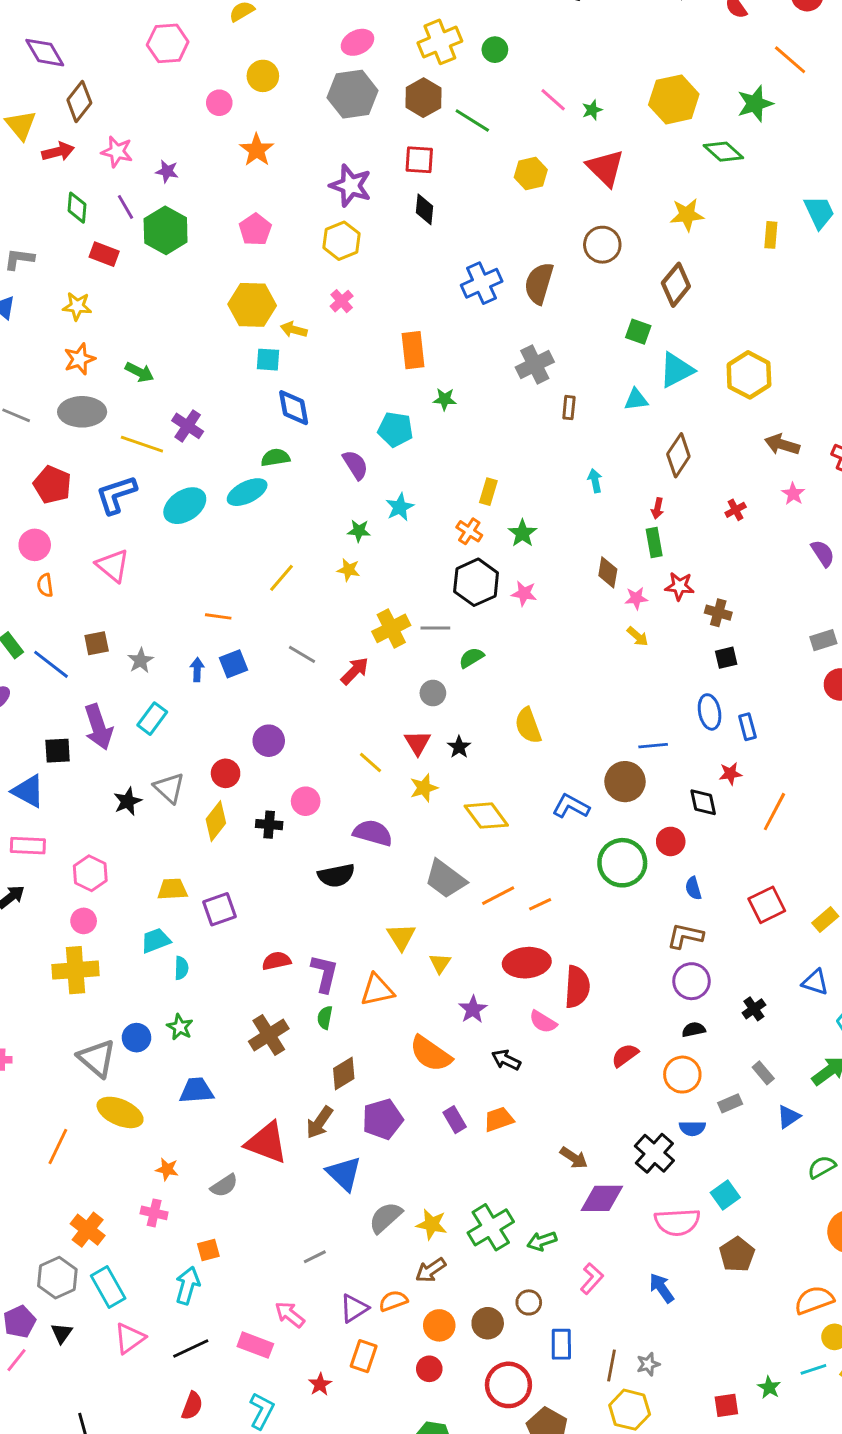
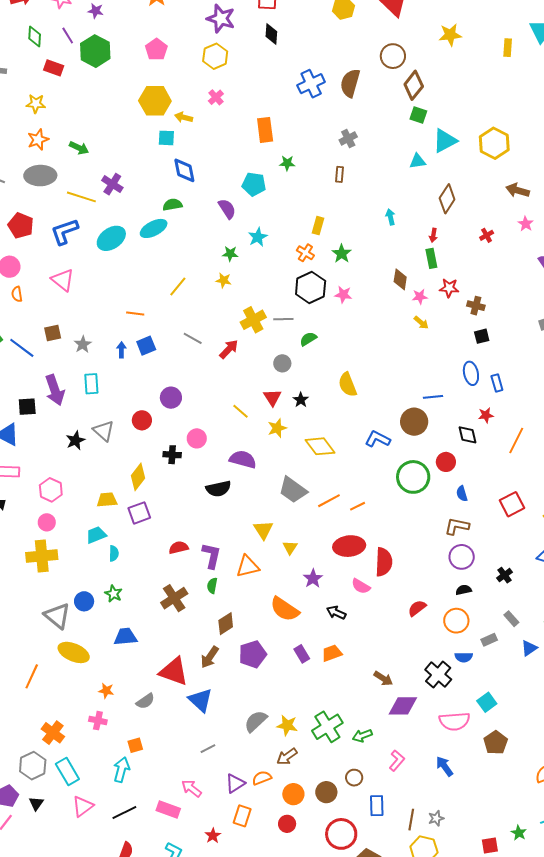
brown diamond: (676, 285) -> (414, 85), moved
gray cross: (535, 365) -> (348, 138), size x0.7
brown rectangle: (569, 408) -> (339, 174), moved
cyan rectangle: (152, 719) -> (91, 384), turned -40
yellow diamond: (216, 821) -> (138, 477), moved
blue triangle: (344, 1174) -> (200, 700), moved

